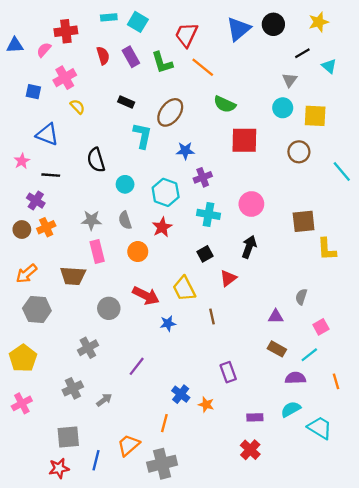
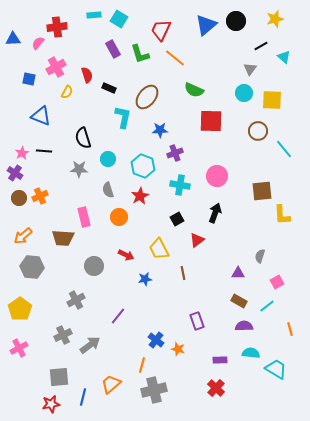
red semicircle: (103, 56) -> (87, 75), moved
yellow semicircle: (77, 107) -> (67, 92), turned 72
pink star: (22, 161) -> (22, 153), moved
cyan line: (342, 172) -> (284, 149), moved
purple cross: (36, 201) -> (15, 173), moved
gray star: (91, 220) -> (79, 169), moved
red arrow: (146, 296) -> (126, 255), size x0.7
purple semicircle: (295, 378) -> (244, 326), moved
gray arrow: (104, 400) -> (90, 345), size x1.5
cyan semicircle: (291, 409) -> (251, 353), turned 36
gray cross: (162, 464) -> (154, 390), moved

